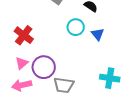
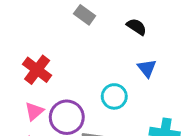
cyan circle: (76, 27) -> (114, 96), moved

